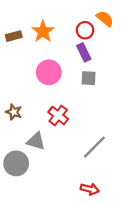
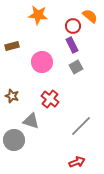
orange star: (43, 31) -> (38, 15), moved, turned -30
brown rectangle: (14, 36) -> (12, 46), moved
gray square: (89, 78) -> (76, 67), turned -32
red arrow: (90, 189) -> (77, 162), turned -35

